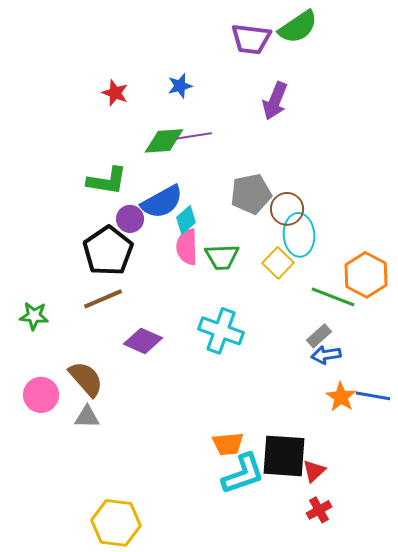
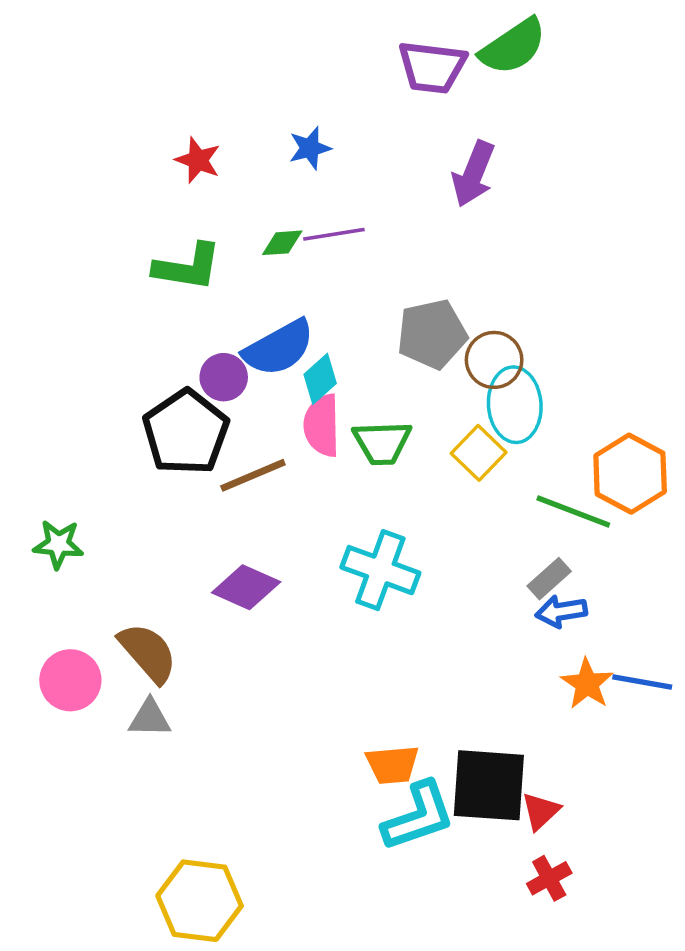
green diamond: (164, 141) -> (282, 243), size x0.6
green L-shape: (107, 181) -> (188, 267), moved
brown line: (103, 299) -> (253, 475), moved

